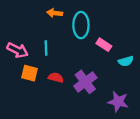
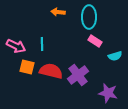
orange arrow: (55, 13) -> (58, 12), moved
cyan ellipse: (81, 25) -> (89, 17), moved
red semicircle: (56, 78) -> (51, 71), size x1.6

